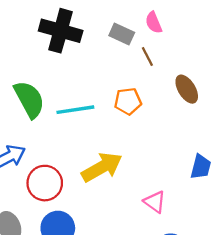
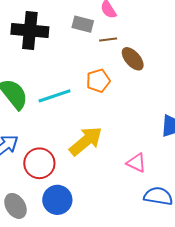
brown line: (147, 56) -> (108, 39), turned -60
brown ellipse: (187, 89) -> (133, 59), moved

